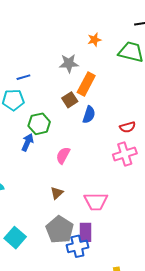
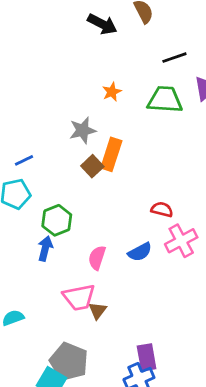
brown square: (70, 100) -> (92, 166), moved
blue semicircle: (89, 115) -> (140, 252), moved, turned 54
red semicircle: (128, 127) -> (162, 209), moved, turned -140
pink trapezoid: (96, 201) -> (79, 297), moved
gray pentagon: (60, 230) -> (69, 362), moved

